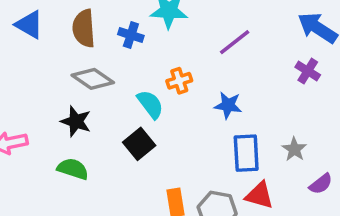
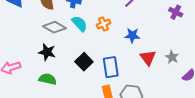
cyan semicircle: (150, 104) -> (80, 24), moved
blue rectangle: (246, 153) -> (111, 67), moved
red triangle: (259, 195) -> (148, 58), moved, turned 42

